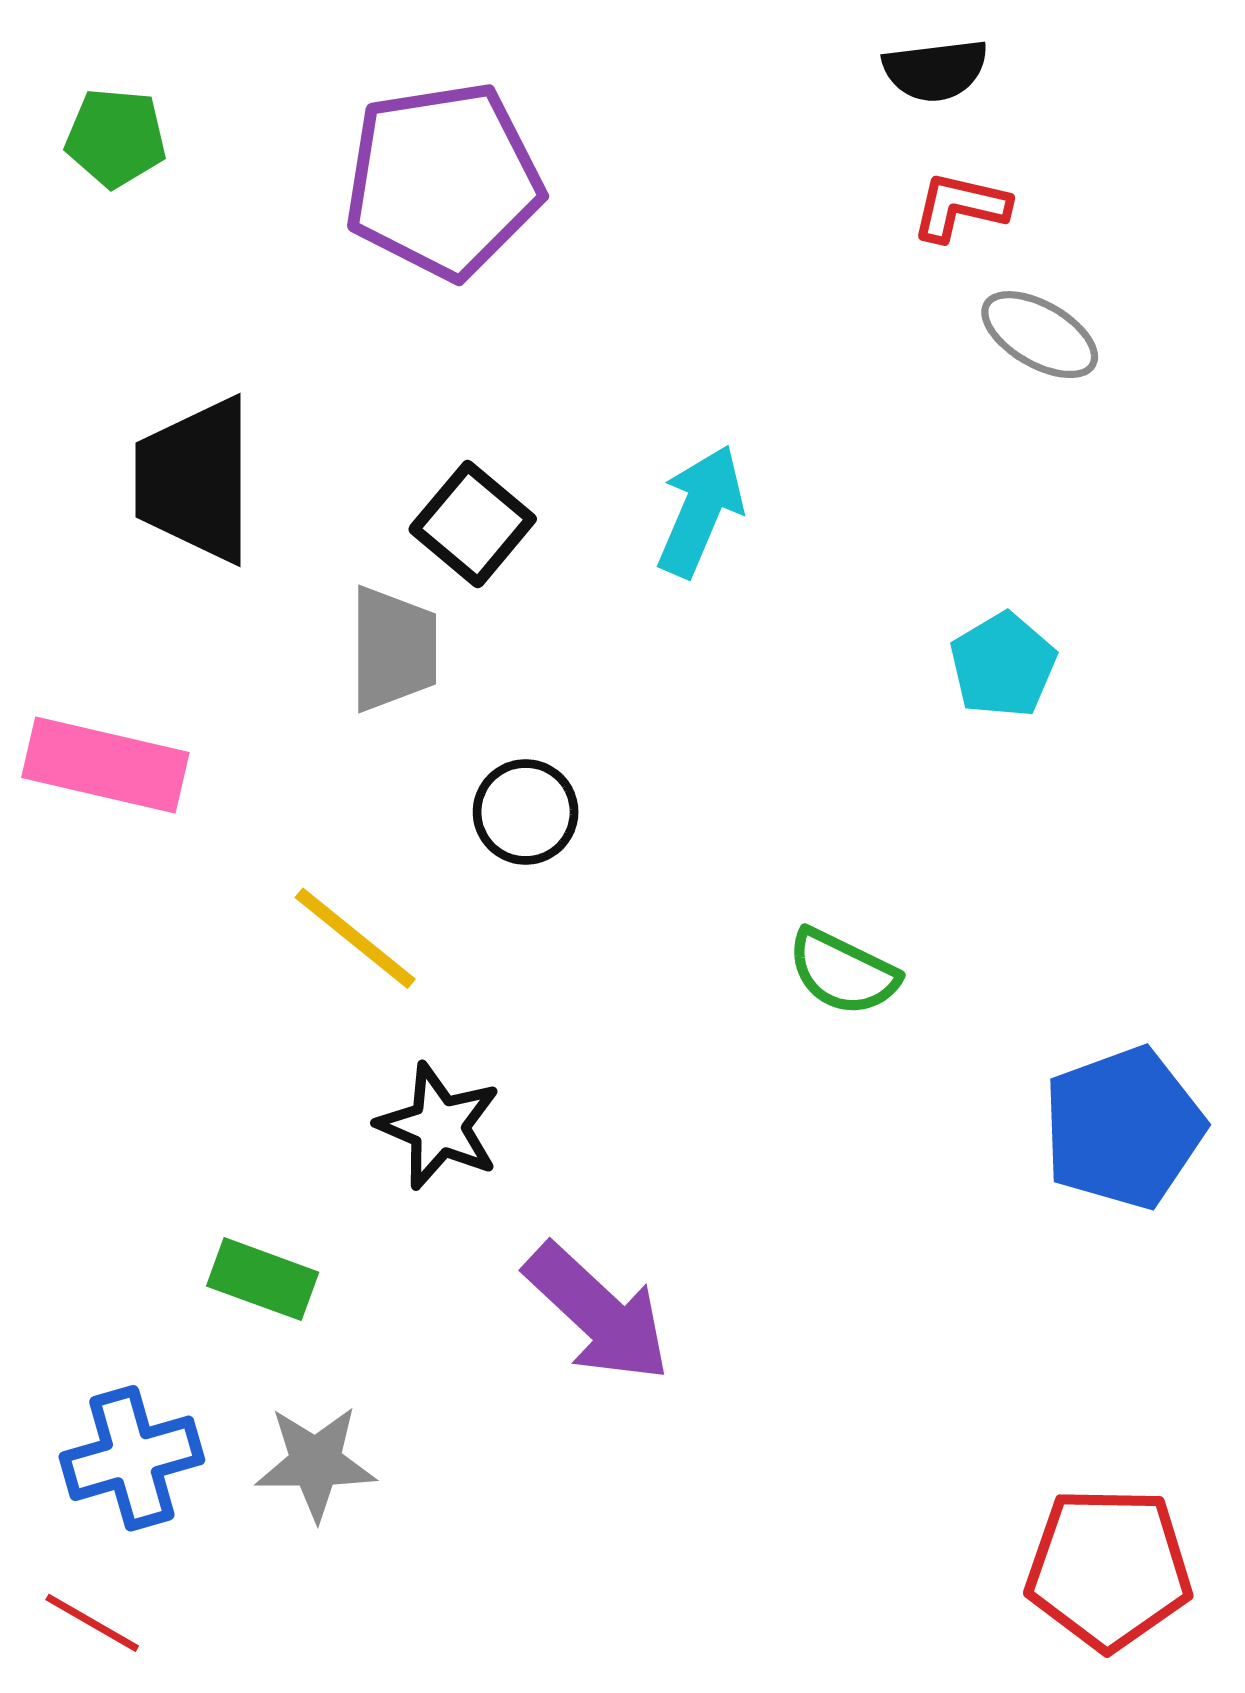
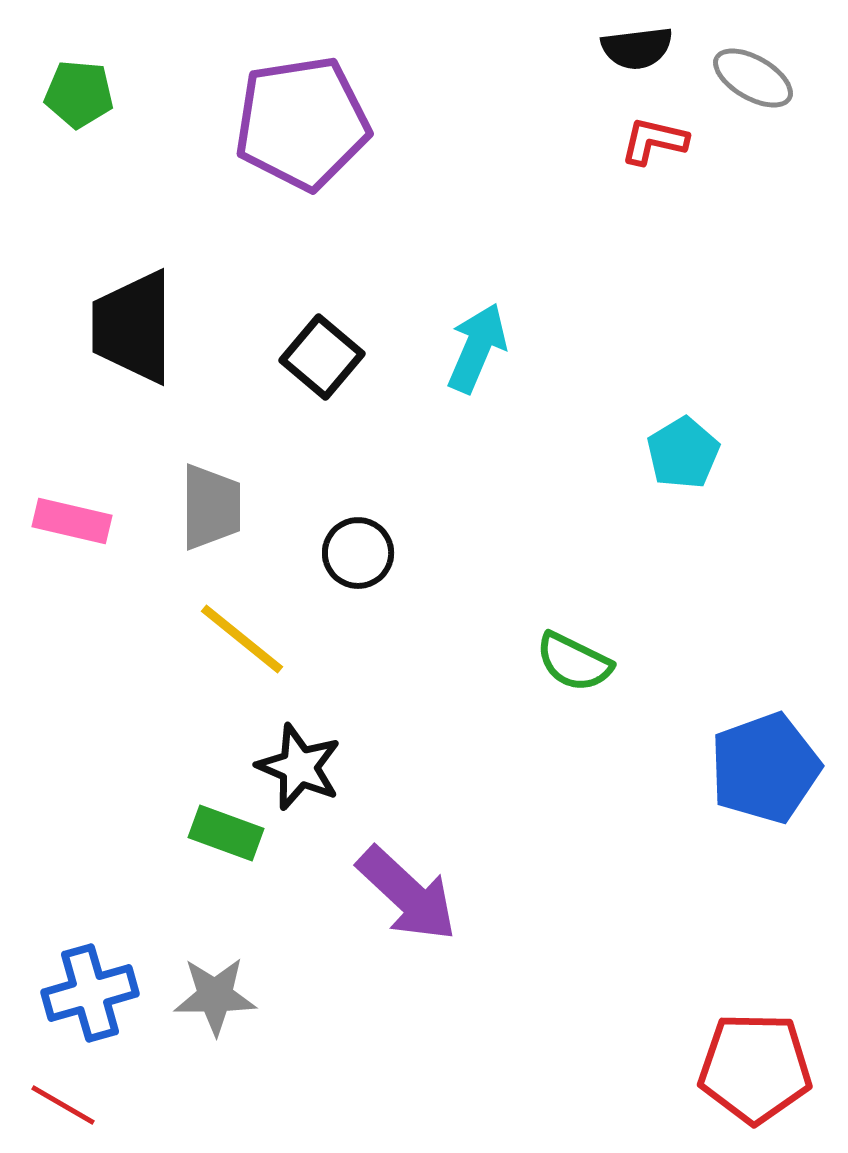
gray ellipse: (1040, 335) -> (753, 78), moved
gray trapezoid: (393, 649) -> (211, 507), moved
pink rectangle: (105, 765) -> (72, 521), size x0.7
green rectangle: (263, 1279) -> (226, 833), moved

